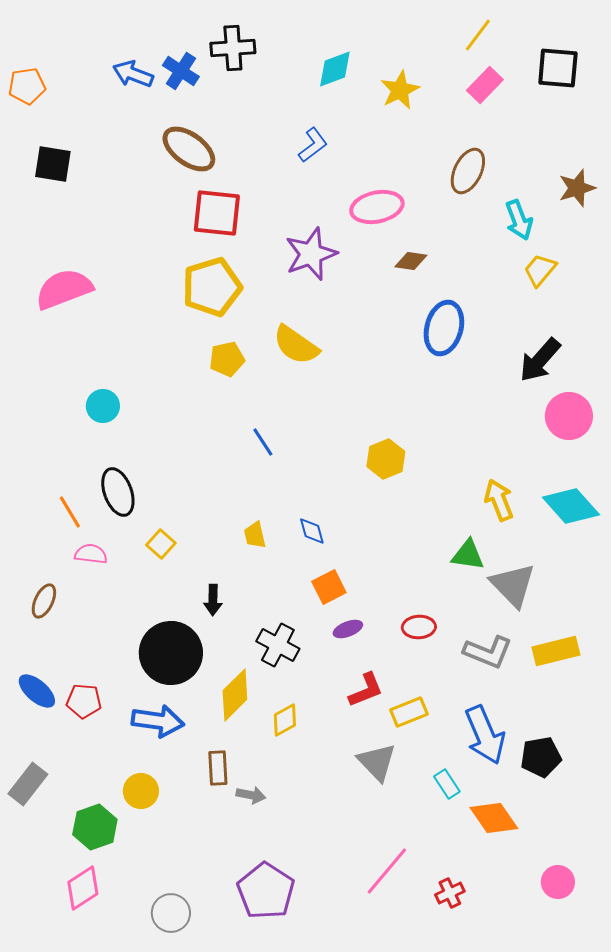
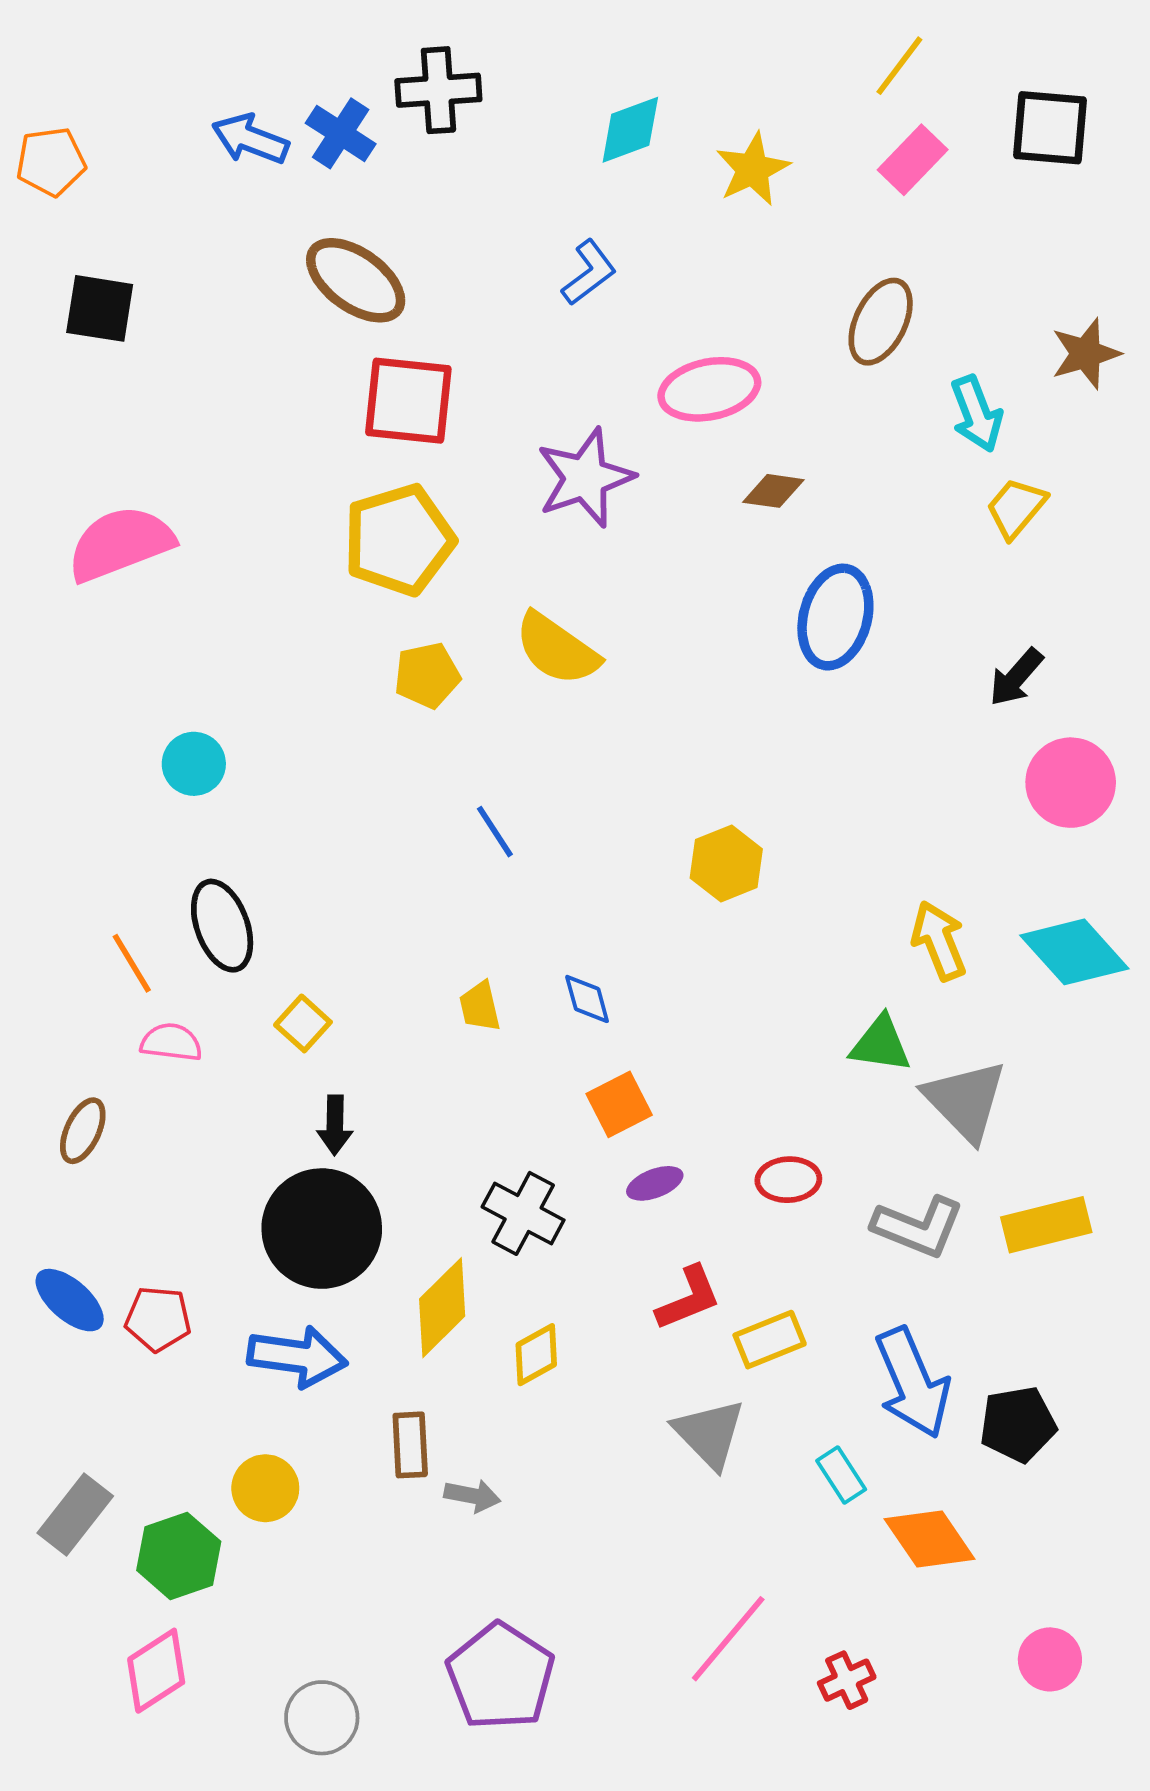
black arrow: (540, 360) -> (1016, 677), size x0.7
black arrow: (213, 600) -> (335, 1125), moved
gray rectangle: (28, 784) -> (75, 1515), moved

